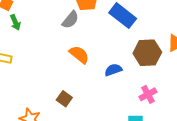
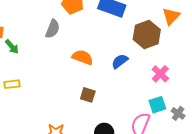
gray semicircle: (70, 20) -> (53, 29), moved
brown square: (64, 99) -> (88, 95), moved

